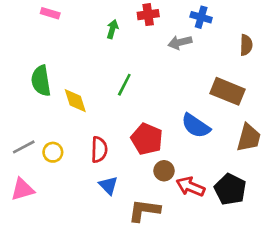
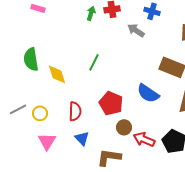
green arrow: (112, 29) -> (91, 13), moved
gray arrow: (180, 42) -> (136, 30), turned 48
pink triangle: (22, 189) -> (47, 141), moved, turned -42

